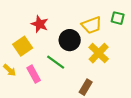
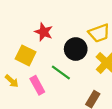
yellow square: (23, 46) -> (26, 55), turned -30

